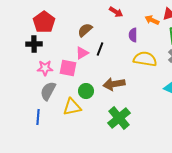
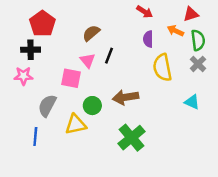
red arrow: (116, 12) -> (145, 12), moved
orange arrow: (152, 20) -> (175, 31), moved
pink triangle: (82, 53) -> (88, 60), turned -40
yellow semicircle: (145, 59) -> (162, 68), turned -110
pink star: (45, 68) -> (23, 76), moved

